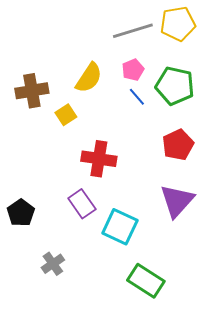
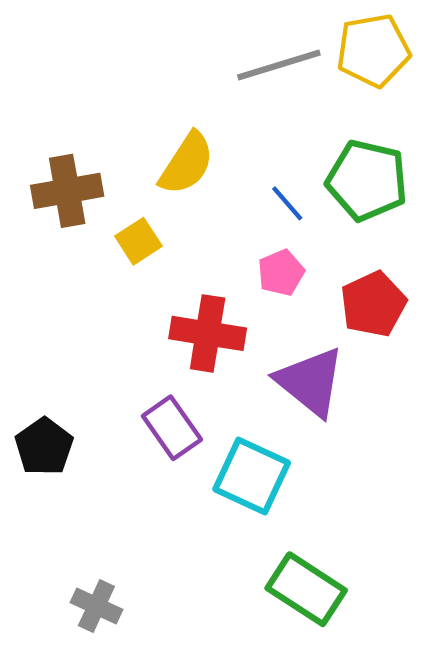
pink pentagon: (133, 70) -> (281, 273), moved
purple triangle: (177, 201) -> (310, 382), moved, turned -33
gray cross: (53, 264) -> (96, 606), moved, turned -30

